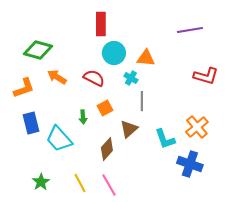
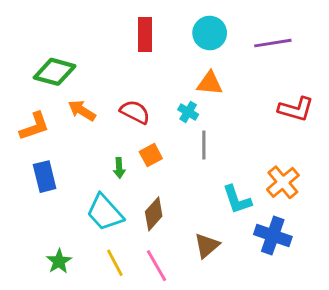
cyan circle: (114, 53) -> (210, 33), moved
brown triangle: (129, 129) -> (207, 246), moved
cyan trapezoid: (59, 139) -> (105, 212), moved

